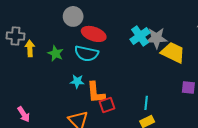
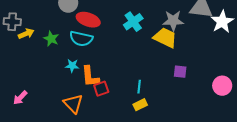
gray star: (156, 38) -> (173, 21), moved
yellow arrow: (30, 48) -> (26, 34), turned 70
pink arrow: (24, 114) -> (20, 98), turned 77

